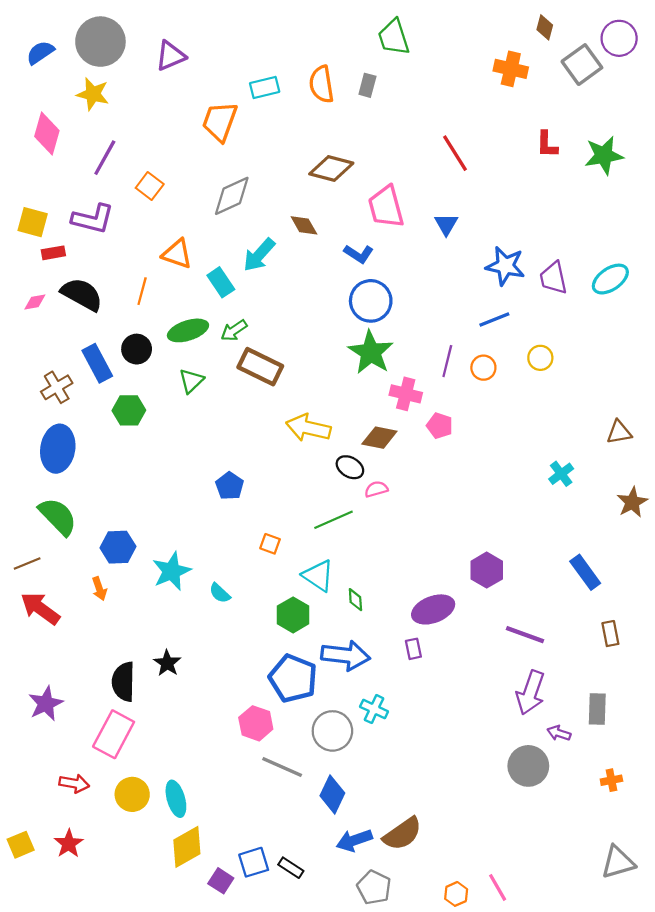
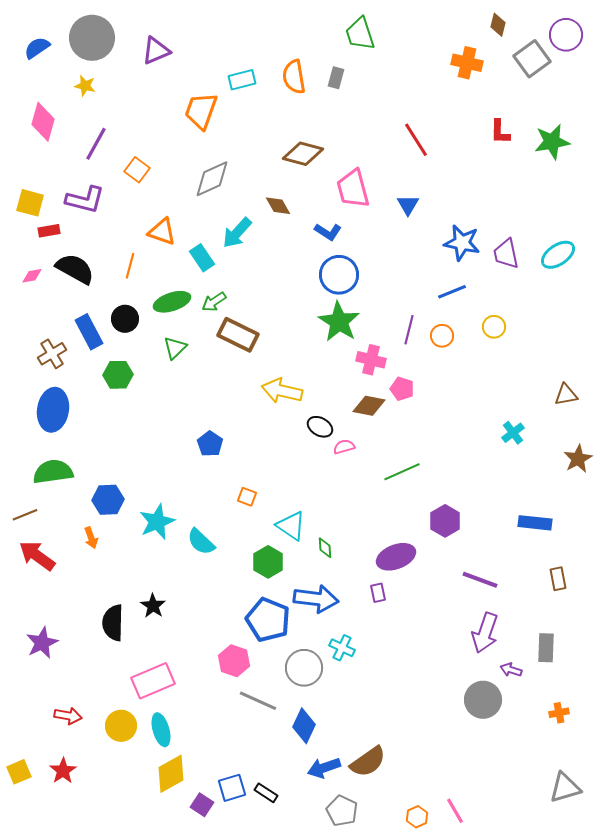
yellow star: (93, 94) -> (85, 86), size x0.7
brown diamond: (379, 438) -> (369, 406), moved
green semicircle: (58, 516) -> (53, 472), turned -54
green line: (334, 520) -> (402, 472), moved
blue rectangle: (585, 572) -> (535, 523), turned -48
cyan semicircle: (220, 593) -> (201, 542), size x1.4
pink rectangle: (114, 734) -> (153, 681), moved, turned 39

